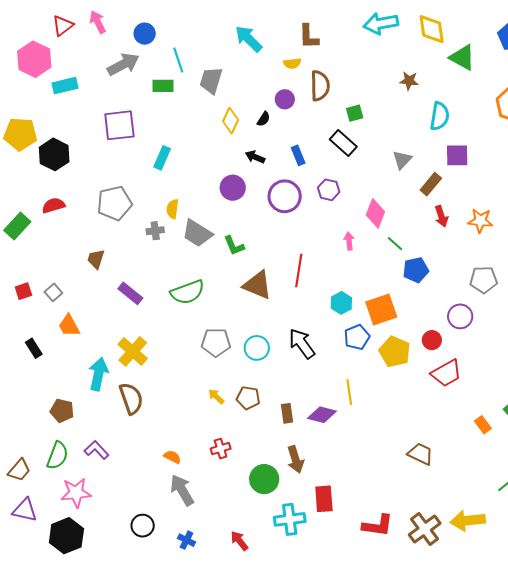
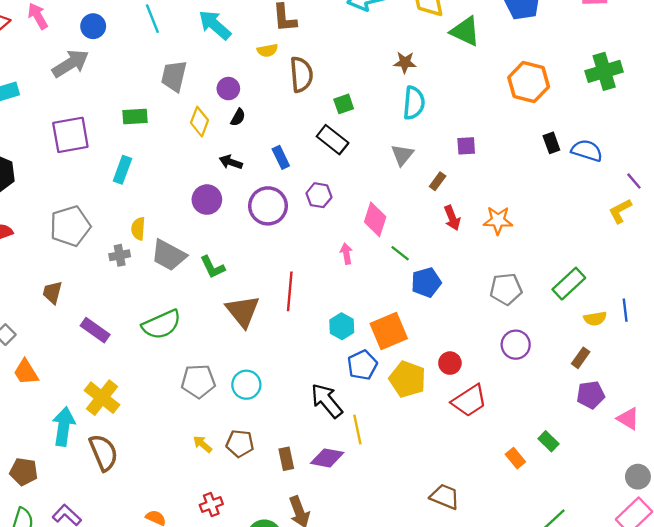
cyan line: (178, 60) -> (152, 19), moved
green rectangle: (163, 86) -> (135, 117), moved
purple circle: (285, 99) -> (228, 89), moved
cyan semicircle: (440, 116) -> (414, 103), moved
purple square: (457, 155) -> (466, 146), size x0.7
brown rectangle: (431, 184) -> (438, 181), size x0.7
brown triangle: (258, 285) -> (243, 311), turned 32
purple circle: (460, 316) -> (516, 345), moved
black arrow: (302, 344) -> (327, 401), moved

